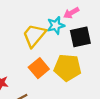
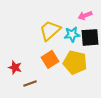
cyan star: (56, 25) -> (72, 34), moved

